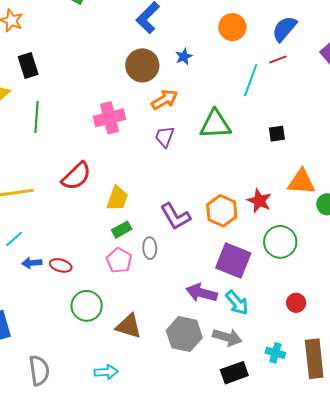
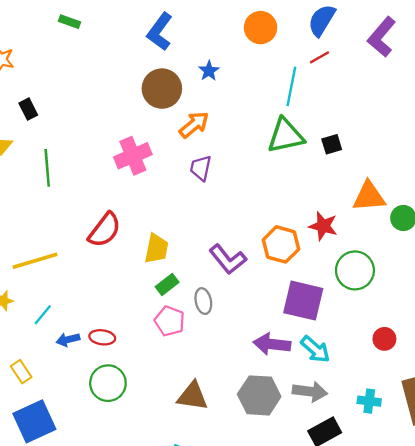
black rectangle: (28, 65) -> (28, 109), size x0.7
green triangle: (215, 124) -> (286, 136), moved
green circle: (87, 306) -> (108, 383), moved

